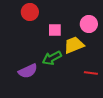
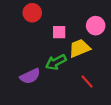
red line: (91, 73) -> (87, 82), moved, turned 40

